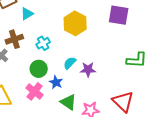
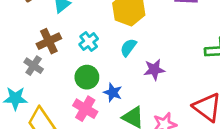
cyan semicircle: (70, 63) -> (128, 47), moved

